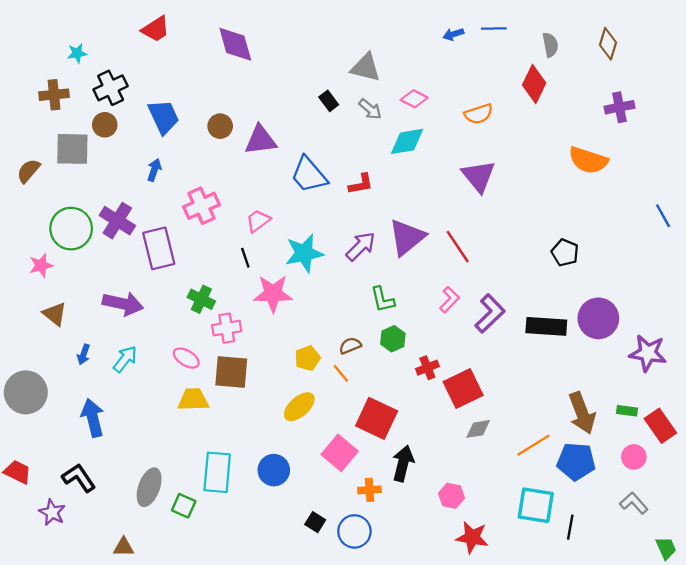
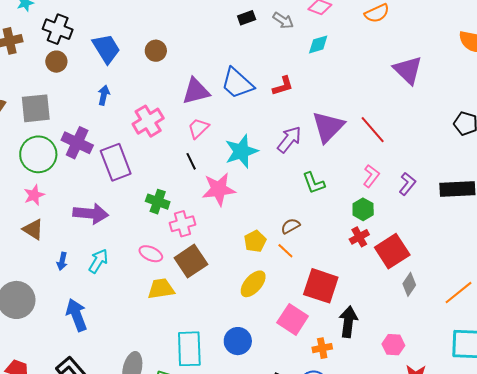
black cross: (111, 88) -> (58, 29), turned -36
black rectangle: (329, 101) -> (247, 18), turned -66
purple triangle: (260, 140) -> (196, 91), moved
cyan diamond: (407, 141) -> (318, 44), size x0.7
gray square: (72, 149) -> (36, 108), moved
purple triangle: (479, 176) -> (408, 70), moved
pink star: (41, 265) -> (34, 195), moved
purple L-shape: (490, 314) -> (407, 184), size x0.7
green hexagon: (393, 339) -> (363, 209), moved
brown square: (231, 372) -> (191, 261), turned -32
gray diamond: (478, 429) -> (409, 284), turned -40

